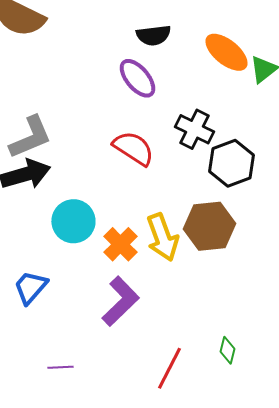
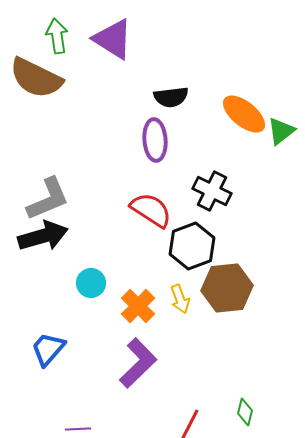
purple ellipse: (137, 78) -> (155, 140), turned 36
black hexagon: (231, 163) -> (192, 246), moved
cyan circle: (73, 221) -> (91, 283), size x0.7
yellow arrow: (162, 237) -> (180, 299), size x0.6

